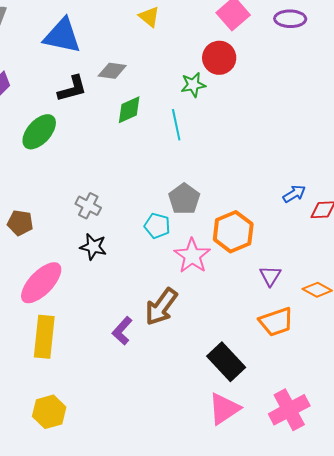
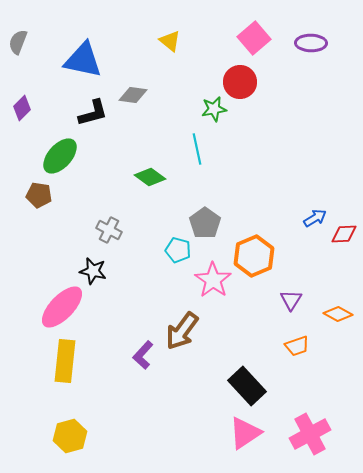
green diamond: (129, 110) -> (150, 177), moved, turned 60
brown pentagon: (20, 223) -> (39, 195), moved
black star: (93, 247) -> (93, 271), moved
orange trapezoid: (276, 322) -> (297, 346), size x0.7

